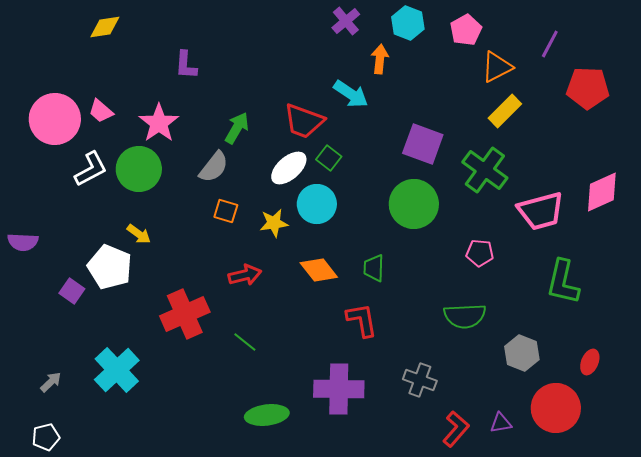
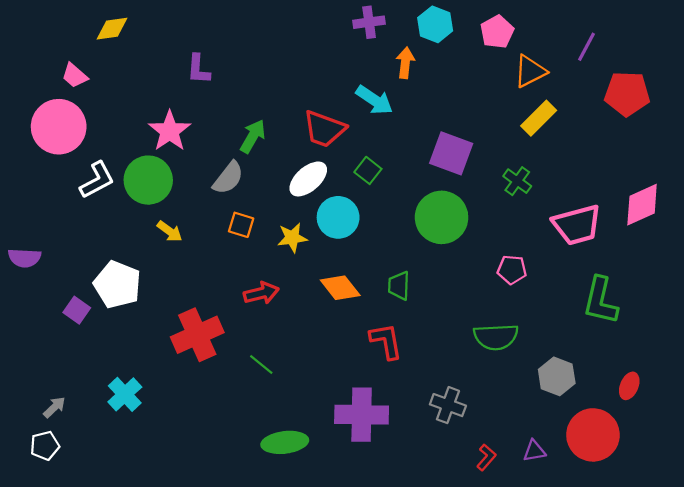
purple cross: (346, 21) -> (369, 22), turned 32
pink trapezoid: (101, 111) -> (75, 76), moved
green square: (329, 158) -> (368, 170), moved
green cross: (485, 170) -> (517, 181), size x0.6
yellow arrow: (139, 234) -> (170, 231), moved
cyan cross: (117, 370) -> (125, 394), size x0.7
red L-shape: (456, 429) -> (486, 457), size x0.7
white pentagon: (46, 437) -> (45, 446), moved

